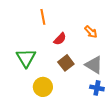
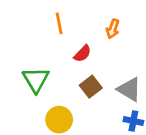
orange arrow: (91, 32) -> (113, 29), moved, turned 64

